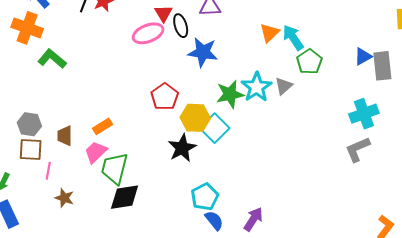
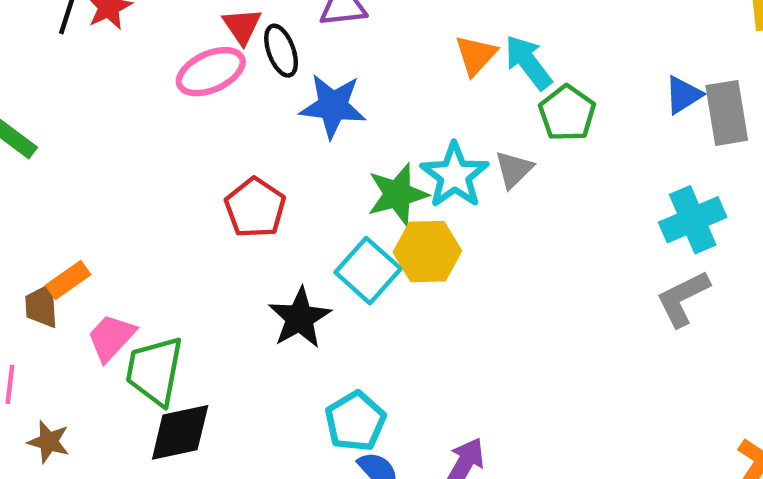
yellow hexagon: (195, 118) -> (427, 252), moved
orange rectangle: (102, 126) -> (68, 280), moved

